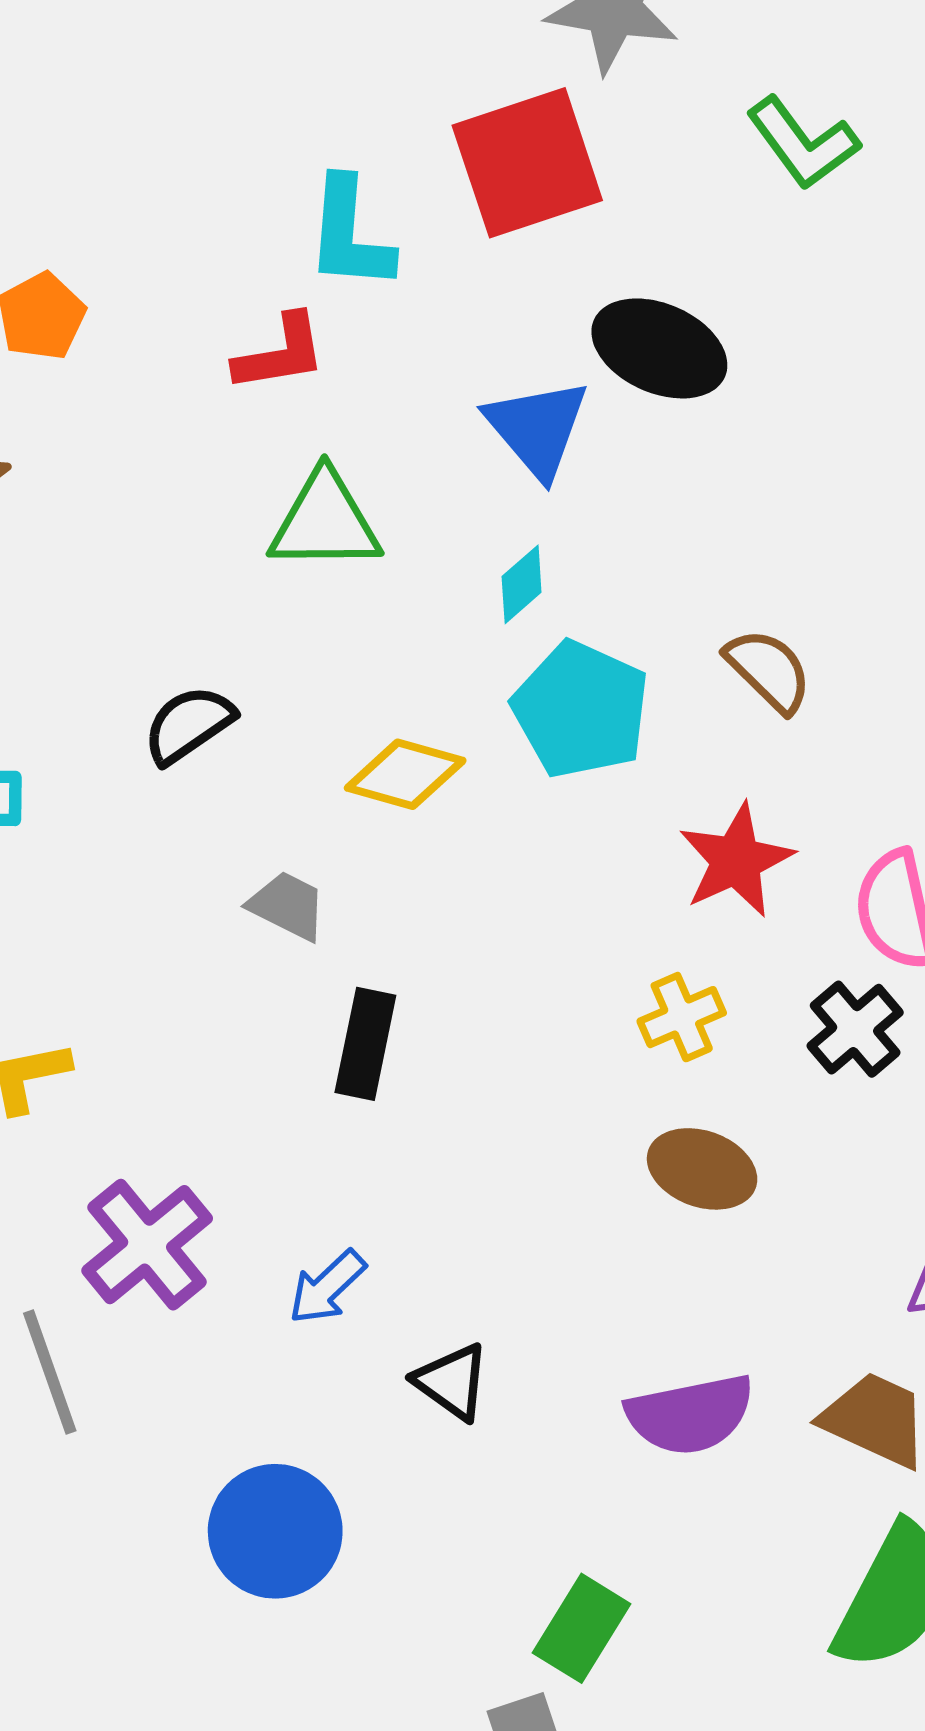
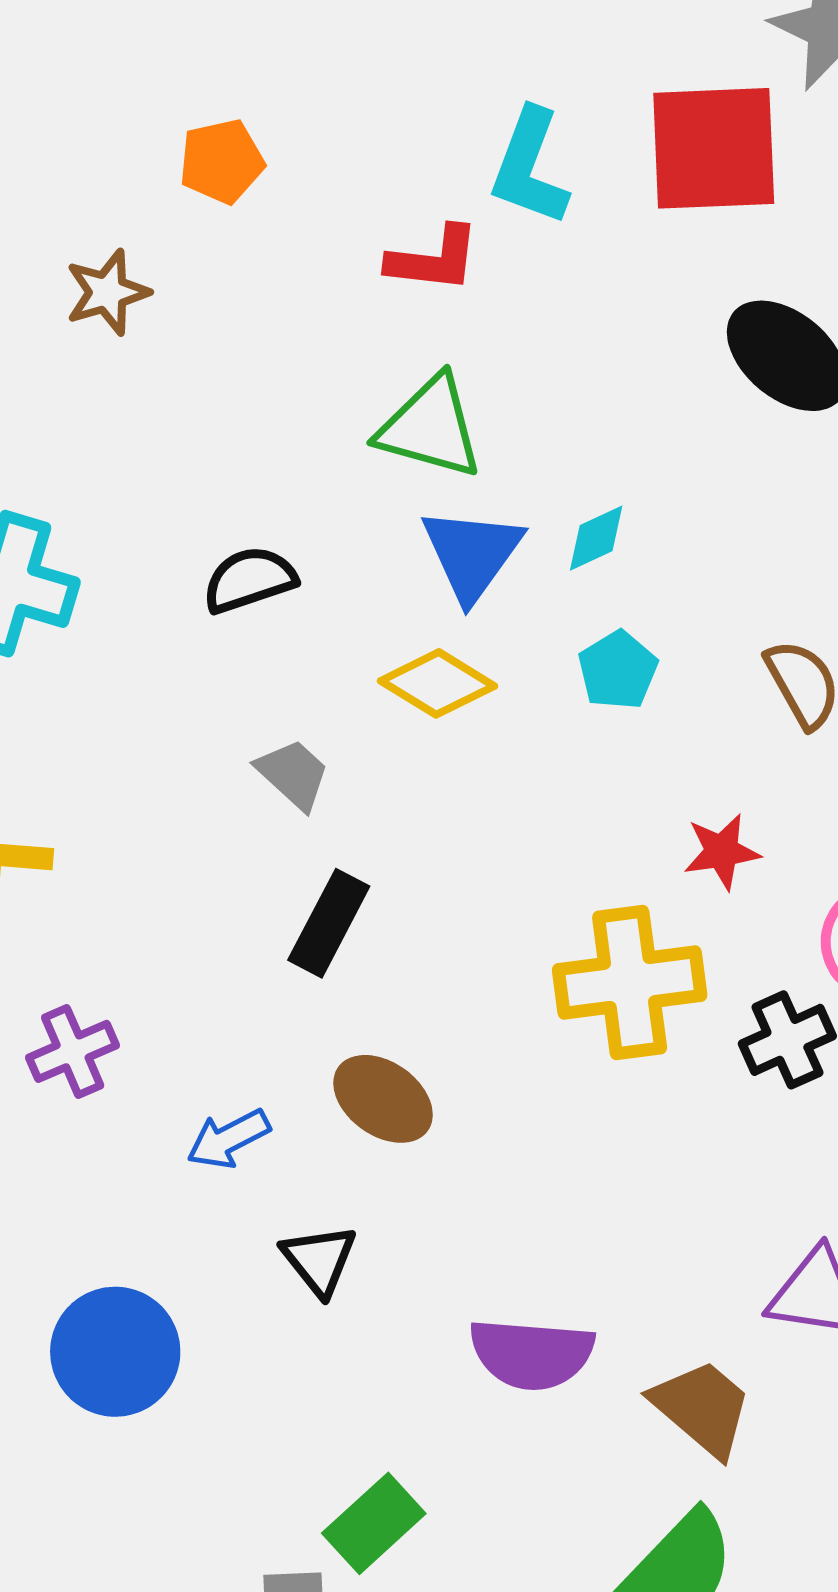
blue triangle: (537, 428) -> (472, 554), moved
cyan pentagon: (581, 710) -> (618, 670), size x0.6
red star: (736, 860) -> (722, 852), size x0.7
yellow cross: (682, 1017) -> (630, 982), size x1.8
brown ellipse: (702, 1169) -> (383, 1099), moved
purple cross: (147, 1245) -> (73, 1051), size x0.7

